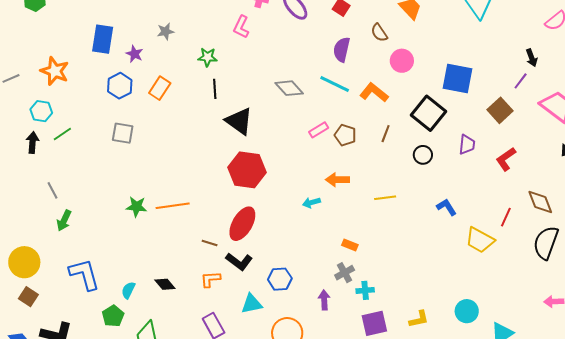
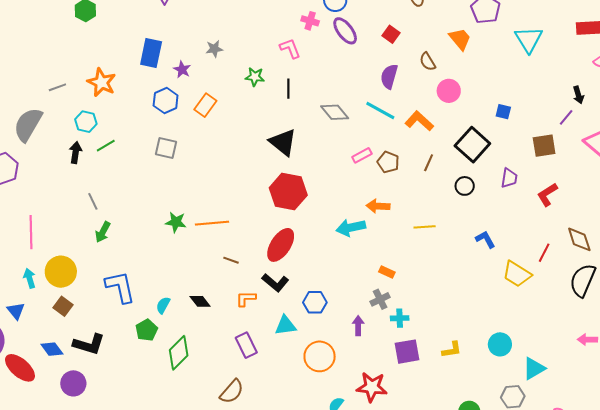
pink L-shape: (241, 27) -> (290, 48), turned 130
blue square: (458, 79) -> (503, 112), size x0.5
black line: (215, 89) -> (288, 89), moved
brown square: (500, 110) -> (544, 146), turned 30
cyan arrow: (311, 203) -> (351, 228), size x1.6
brown line: (210, 243) -> (231, 260), moved

